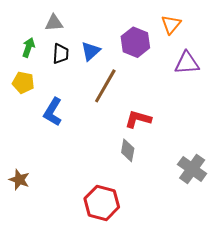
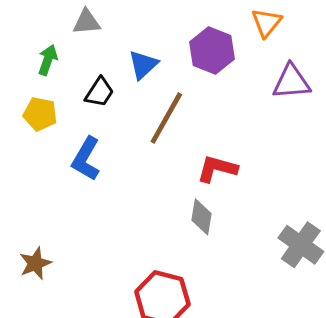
black trapezoid: (61, 54) -> (99, 92), moved, turned 30
brown star: (19, 180) -> (35, 263), turned 30

